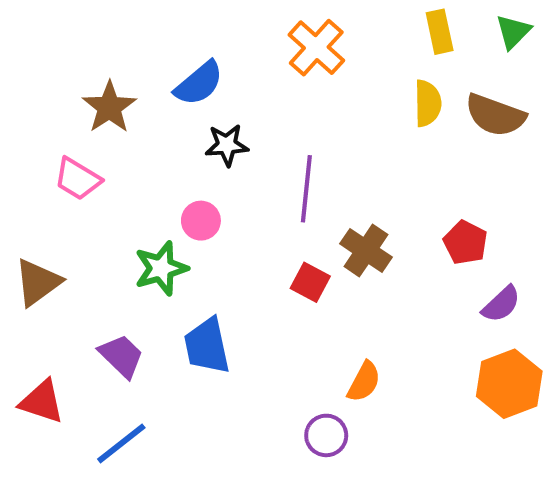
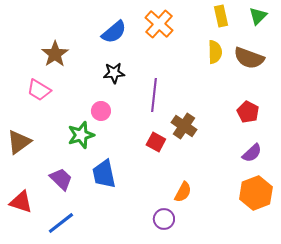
blue semicircle: (199, 83) -> (114, 32), moved
red pentagon: (465, 242) -> (248, 112), moved

